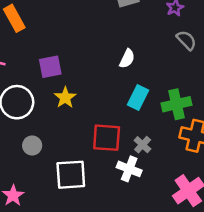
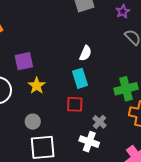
cyan rectangle: (138, 98) -> (80, 78), moved, turned -42
red square: (107, 138) -> (75, 104), moved, size x0.7
gray circle: (32, 145) -> (33, 122), moved

